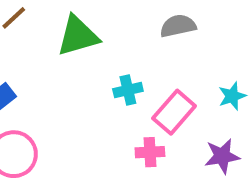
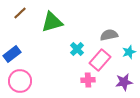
gray semicircle: (178, 26) -> (109, 35), moved
cyan cross: (128, 90) -> (77, 49), turned -32

